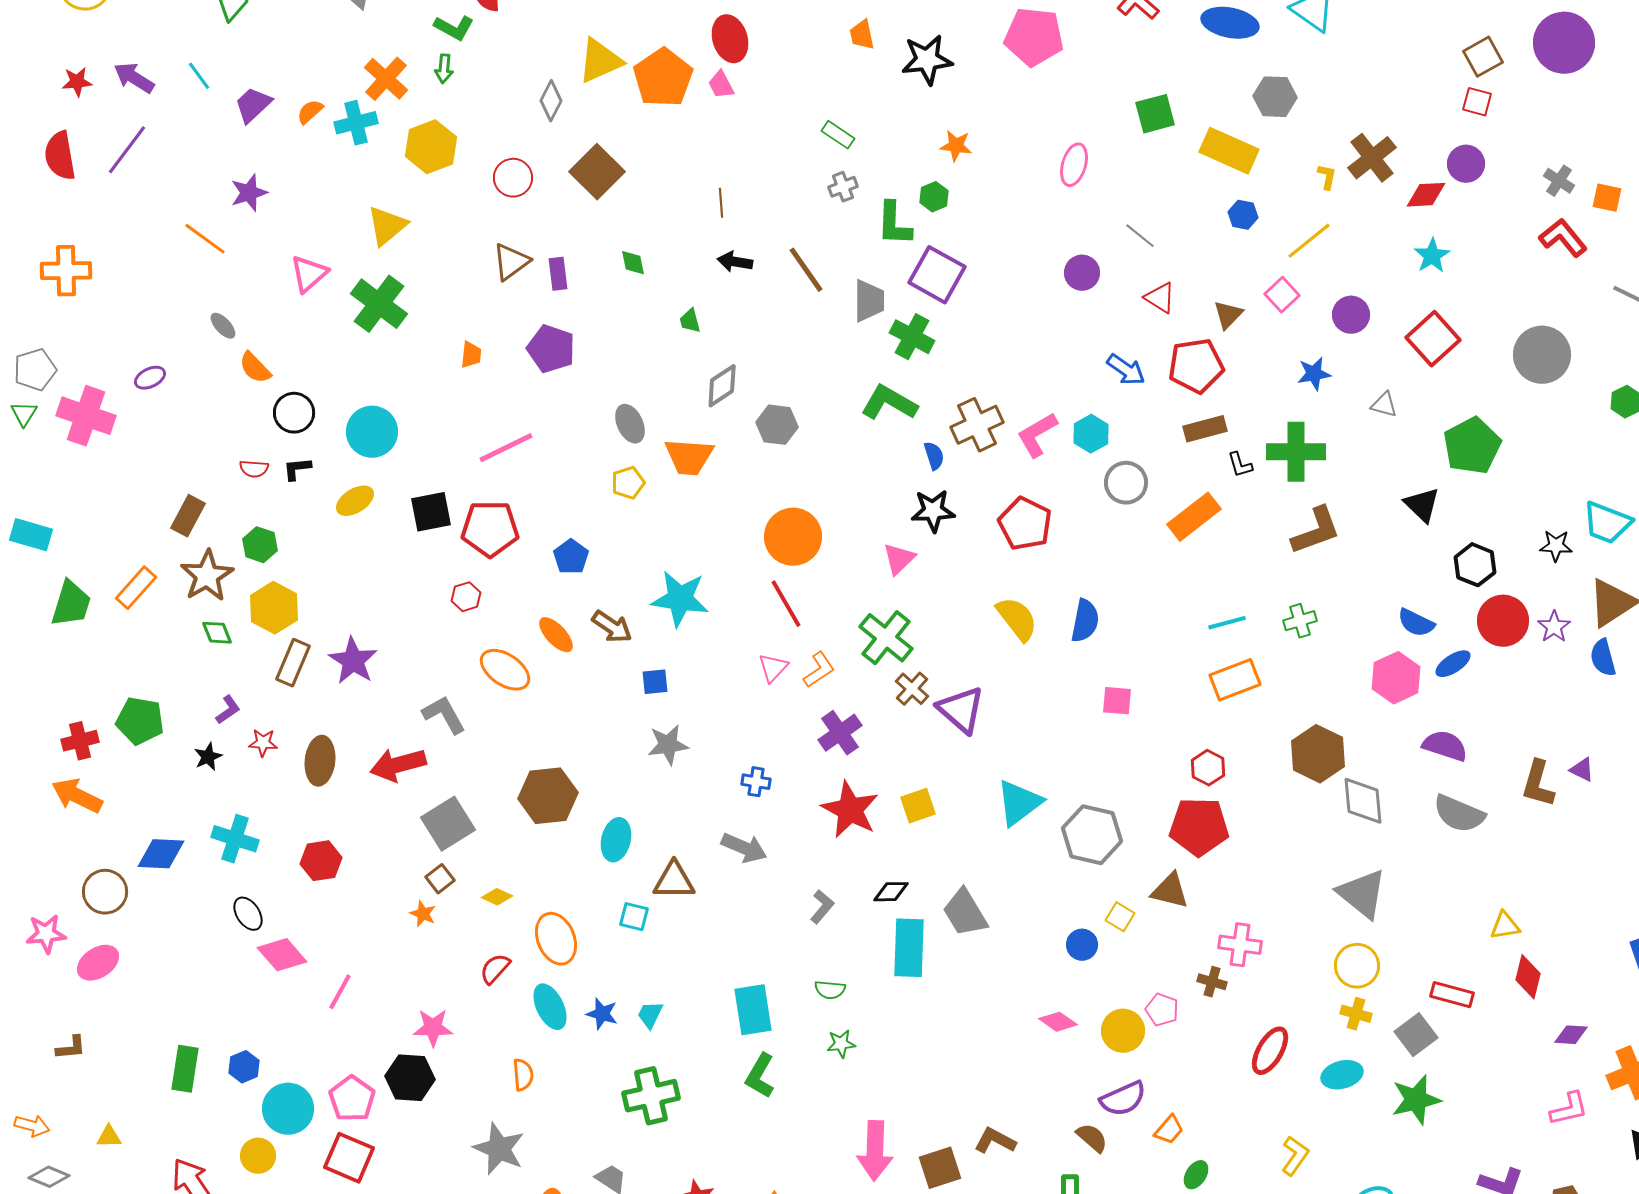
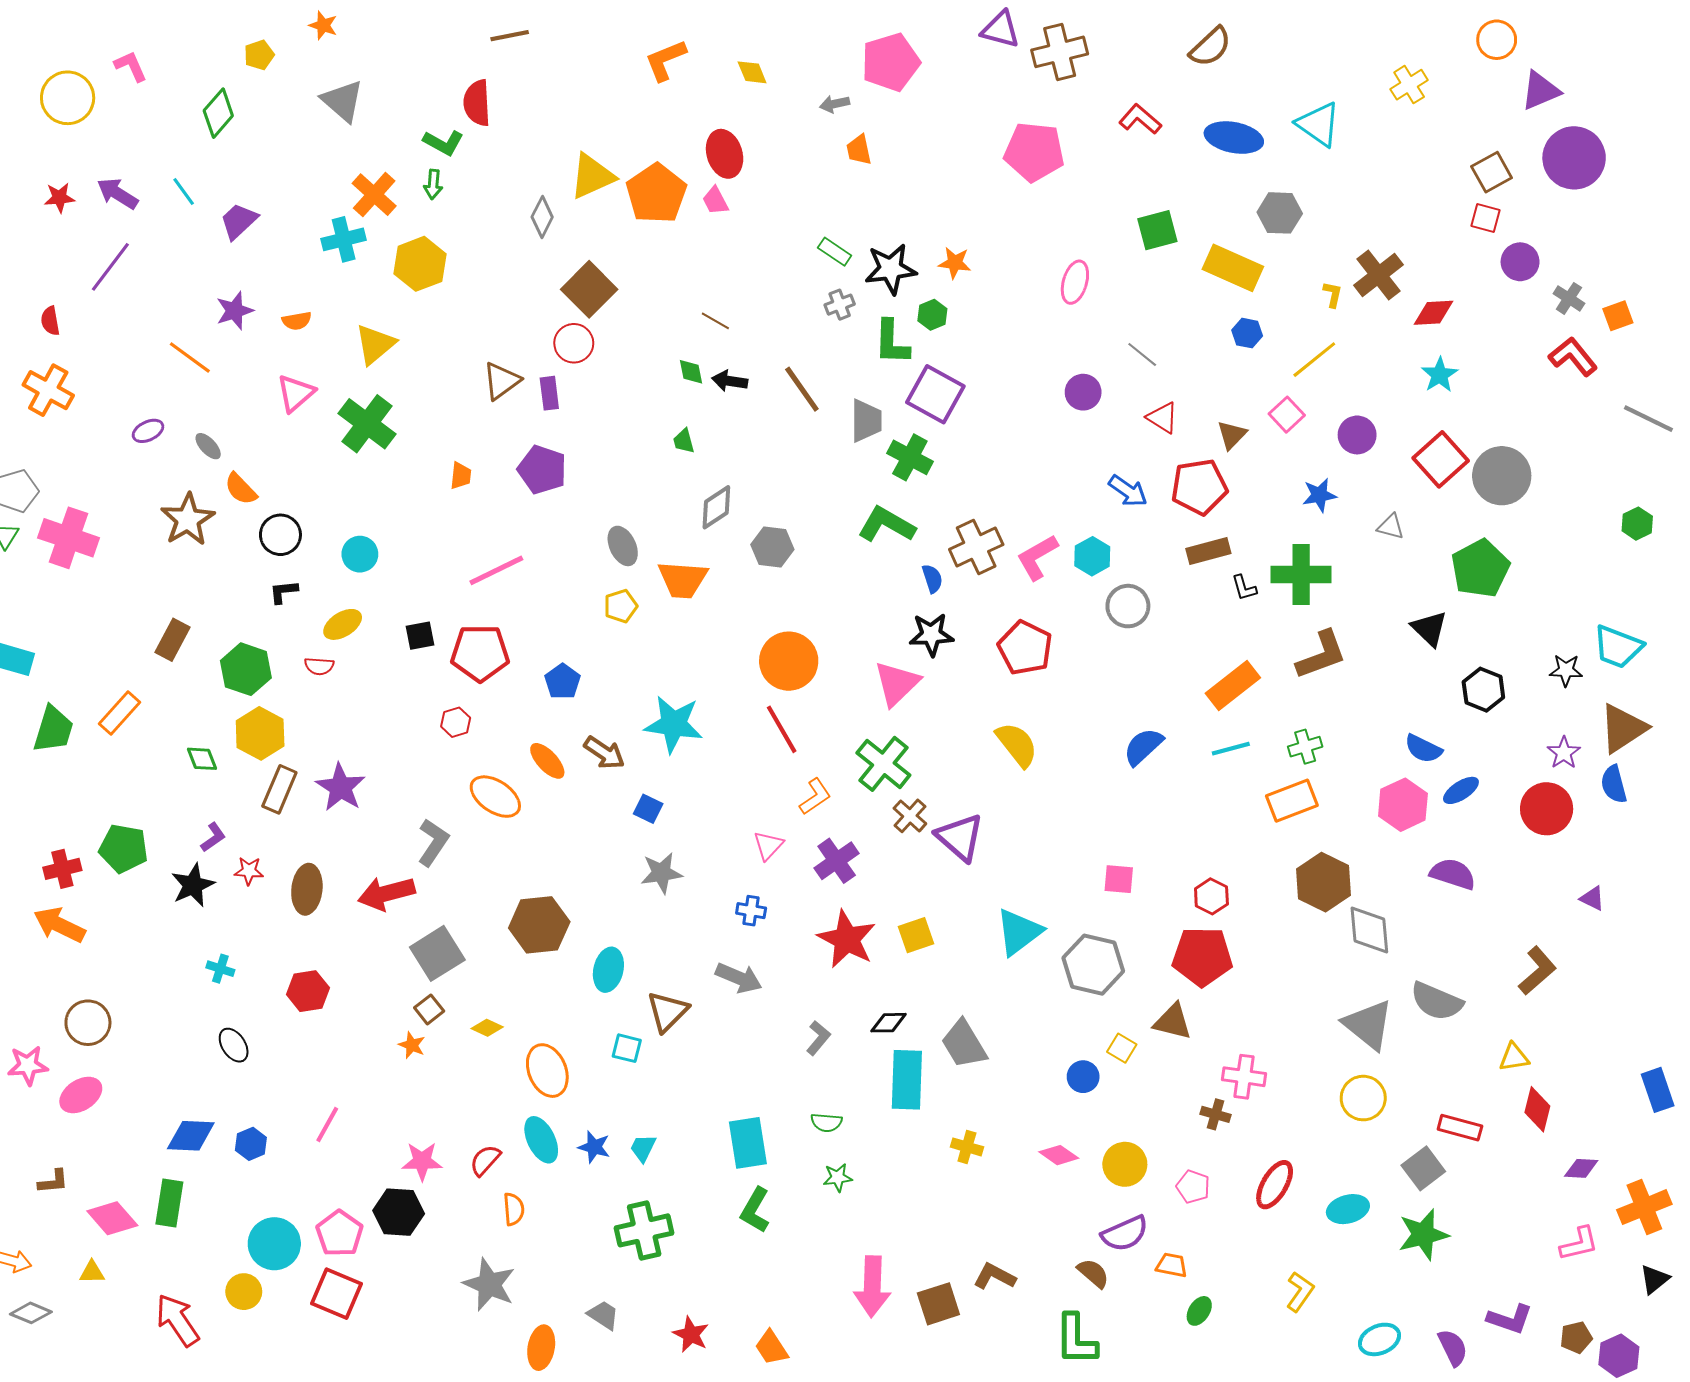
black star: (927, 60) -> (891, 269), moved
orange semicircle: (310, 112) -> (297, 321), moved, turned -148
red semicircle: (60, 156) -> (50, 321), moved, size x0.6
purple circle: (1466, 164) -> (1520, 262), moved
red circle: (513, 178) -> (574, 343), moved
orange square: (1607, 198) -> (1618, 316), turned -32
brown line: (721, 203) -> (715, 321), turned -56
green diamond: (633, 263) -> (691, 372), moved
orange cross: (66, 271) -> (48, 390), turned 30
gray circle: (1542, 355) -> (1502, 476), moved
purple ellipse: (150, 378) -> (148, 431), moved
cyan circle: (372, 432) -> (360, 554), size x0.7
red semicircle: (254, 469) -> (319, 666), moved
black square: (431, 512) -> (420, 636), size x0.7
orange rectangle: (1194, 517) -> (1233, 686), moved
green hexagon: (260, 545) -> (246, 669), size x1.4
pink triangle: (899, 559) -> (897, 683), size x1.4
brown star: (207, 576) -> (188, 519), moved
blue semicircle: (1085, 621) -> (1143, 747), moved, turned -144
red circle: (1503, 621) -> (1547, 809), moved
pink triangle: (773, 668) -> (768, 845), moved
orange rectangle: (1235, 680) -> (1292, 801), moved
blue square: (655, 682) -> (648, 809), turned 32
pink square: (1117, 701) -> (1119, 879), moved
gray L-shape: (444, 715) -> (433, 842), turned 63
black star: (208, 757) -> (193, 885), size x1.5
brown L-shape: (1538, 784) -> (1537, 971), moved, turned -147
gray semicircle: (1459, 814) -> (1437, 1001), moved
cyan cross: (235, 839) -> (220, 969), size x0.6
blue diamond: (161, 854) -> (191, 1136), moved
brown triangle: (674, 881) -> (667, 1011), turned -45
pink diamond: (282, 955) -> (112, 1218), moved
red semicircle: (495, 969) -> (485, 1160), moved
pink pentagon: (1162, 1010) -> (1193, 1187), moved
yellow cross: (1356, 1014) -> (967, 1147), moved
blue hexagon: (244, 1067) -> (251, 1144), moved
orange trapezoid: (1169, 1130) -> (1172, 1265), turned -120

